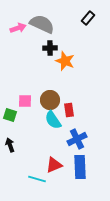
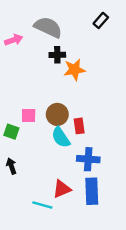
pink arrow: (18, 28) -> (14, 40), moved
orange star: (65, 61) -> (74, 70), turned -30
blue cross: (77, 139) -> (88, 159), turned 30

